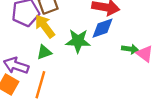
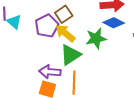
blue diamond: (102, 28) -> (114, 23), turned 60
green triangle: (44, 52) -> (70, 55), size x1.6

